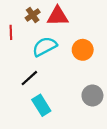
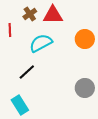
orange circle: (83, 50) -> (85, 39), moved
cyan rectangle: (41, 105) -> (20, 105), moved

